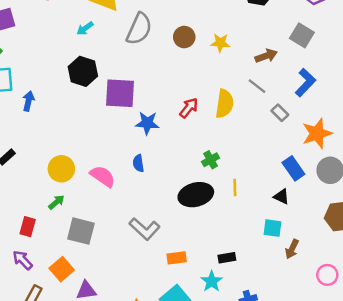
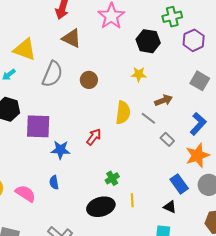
gray square: (302, 35) -> (200, 81), moved
yellow star: (220, 43) -> (139, 74), moved
brown arrow: (266, 56) -> (164, 100), moved
blue L-shape: (305, 82) -> (198, 124), moved
yellow semicircle: (225, 104) -> (123, 113), moved

